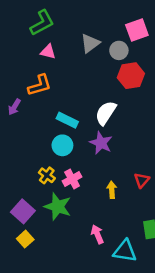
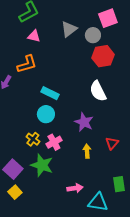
white semicircle: (106, 113) -> (98, 91), moved, turned -60
purple star: (101, 143) -> (84, 122), moved
pink arrow: (97, 234) -> (75, 188), turned 105

